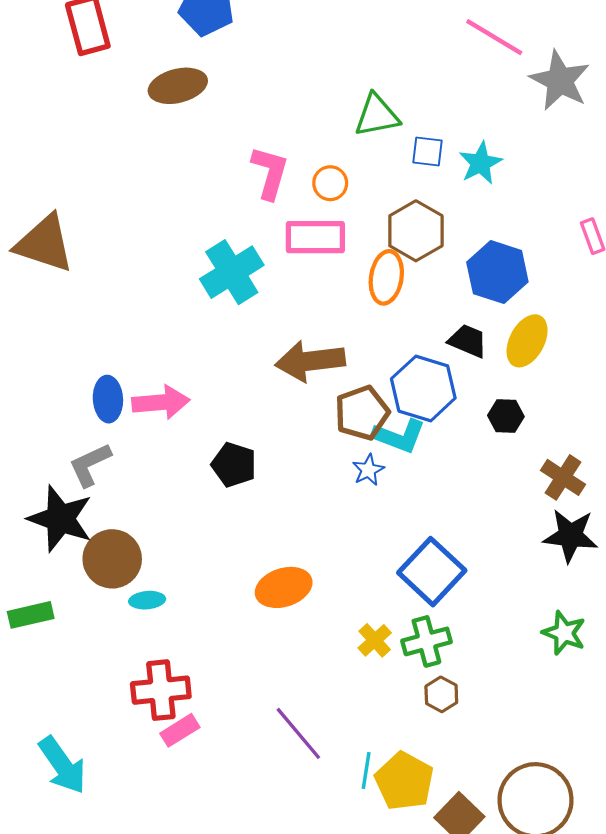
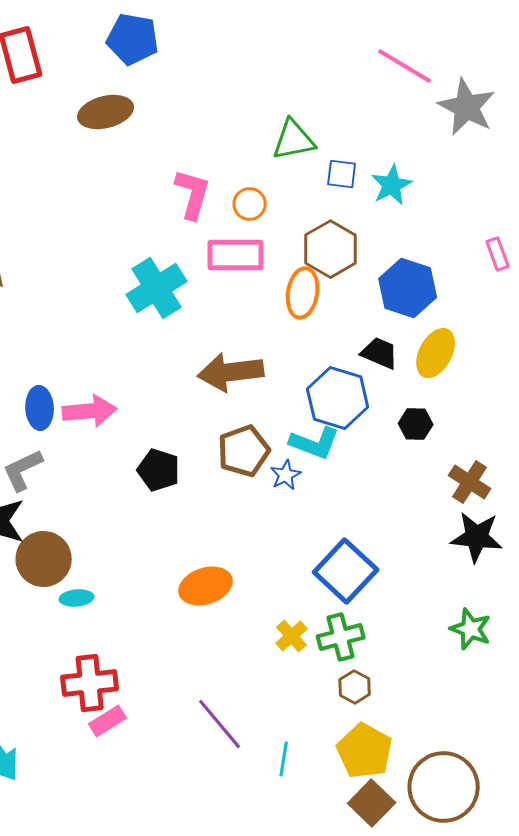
brown pentagon: (362, 413) -> (244, 451), moved
yellow pentagon: (404, 781) -> (365, 751), moved

